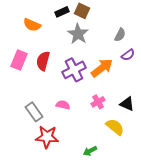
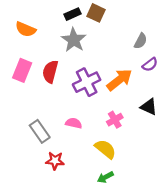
orange semicircle: (32, 25) -> (26, 29), moved
gray star: (78, 34) -> (74, 40), moved
black triangle: (127, 104) -> (149, 107), moved
yellow semicircle: (115, 127) -> (105, 149), moved
red star: (47, 137) -> (55, 161), size x0.7

